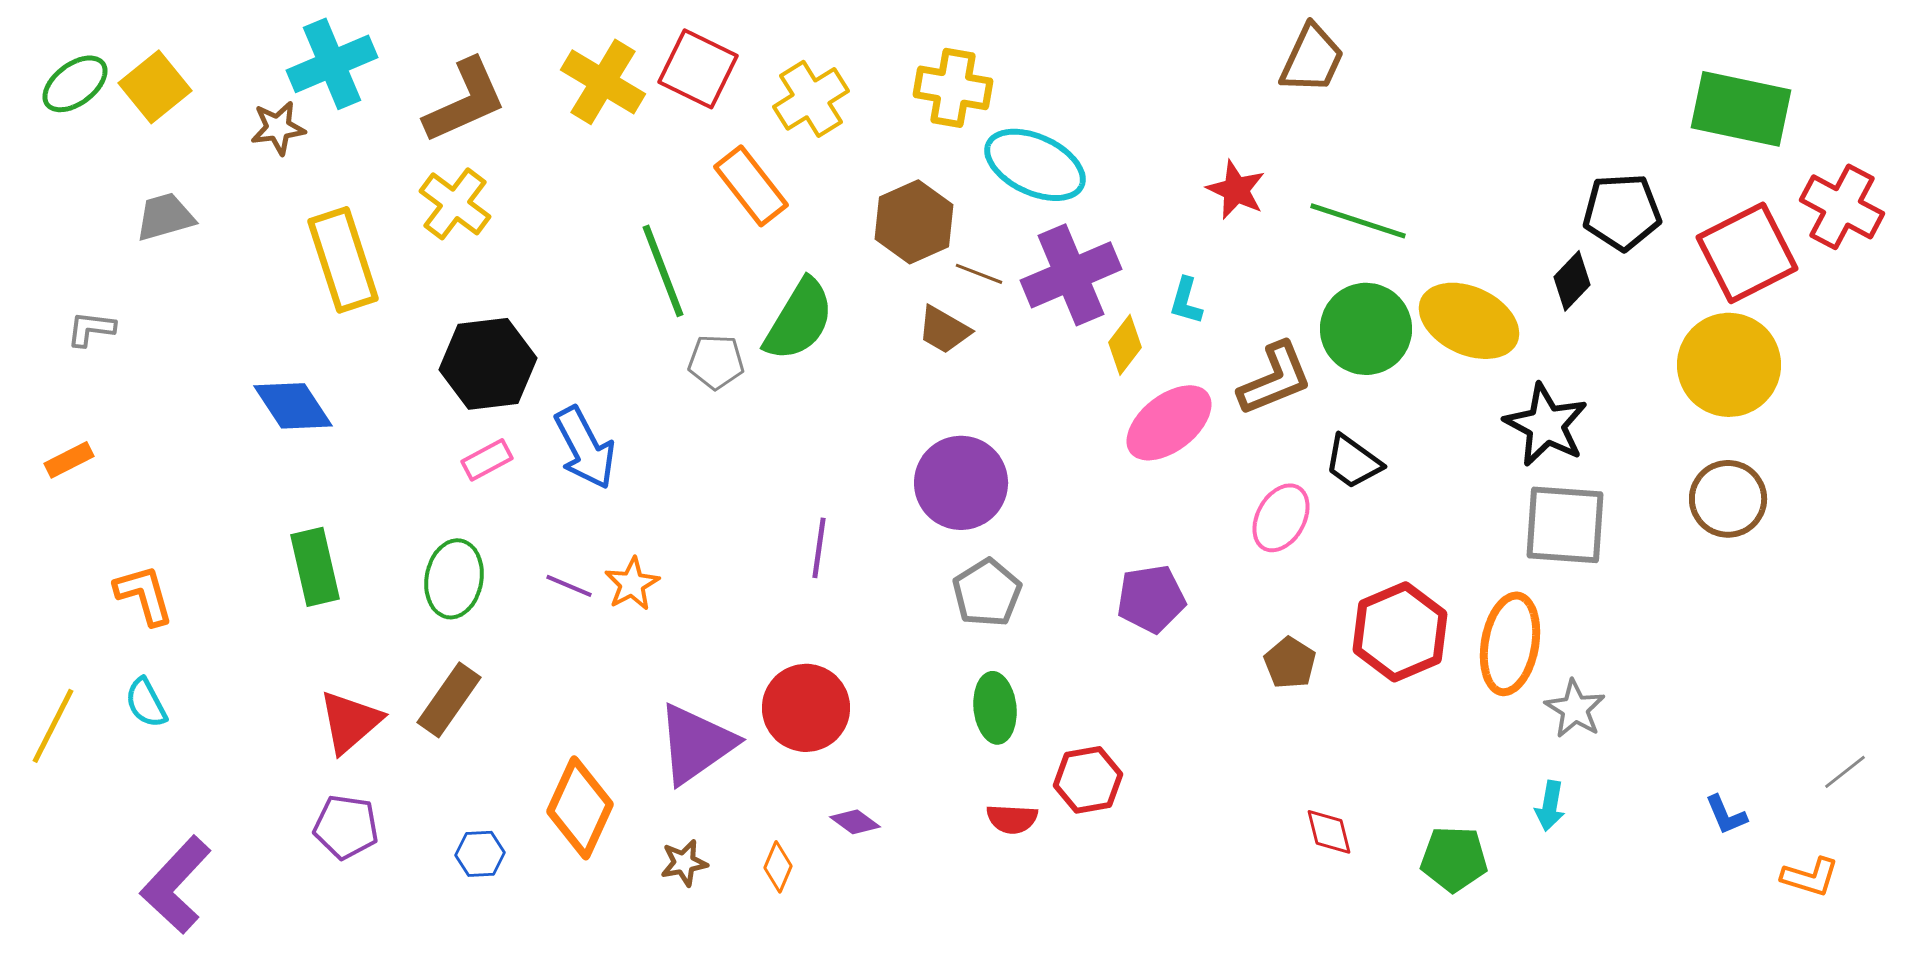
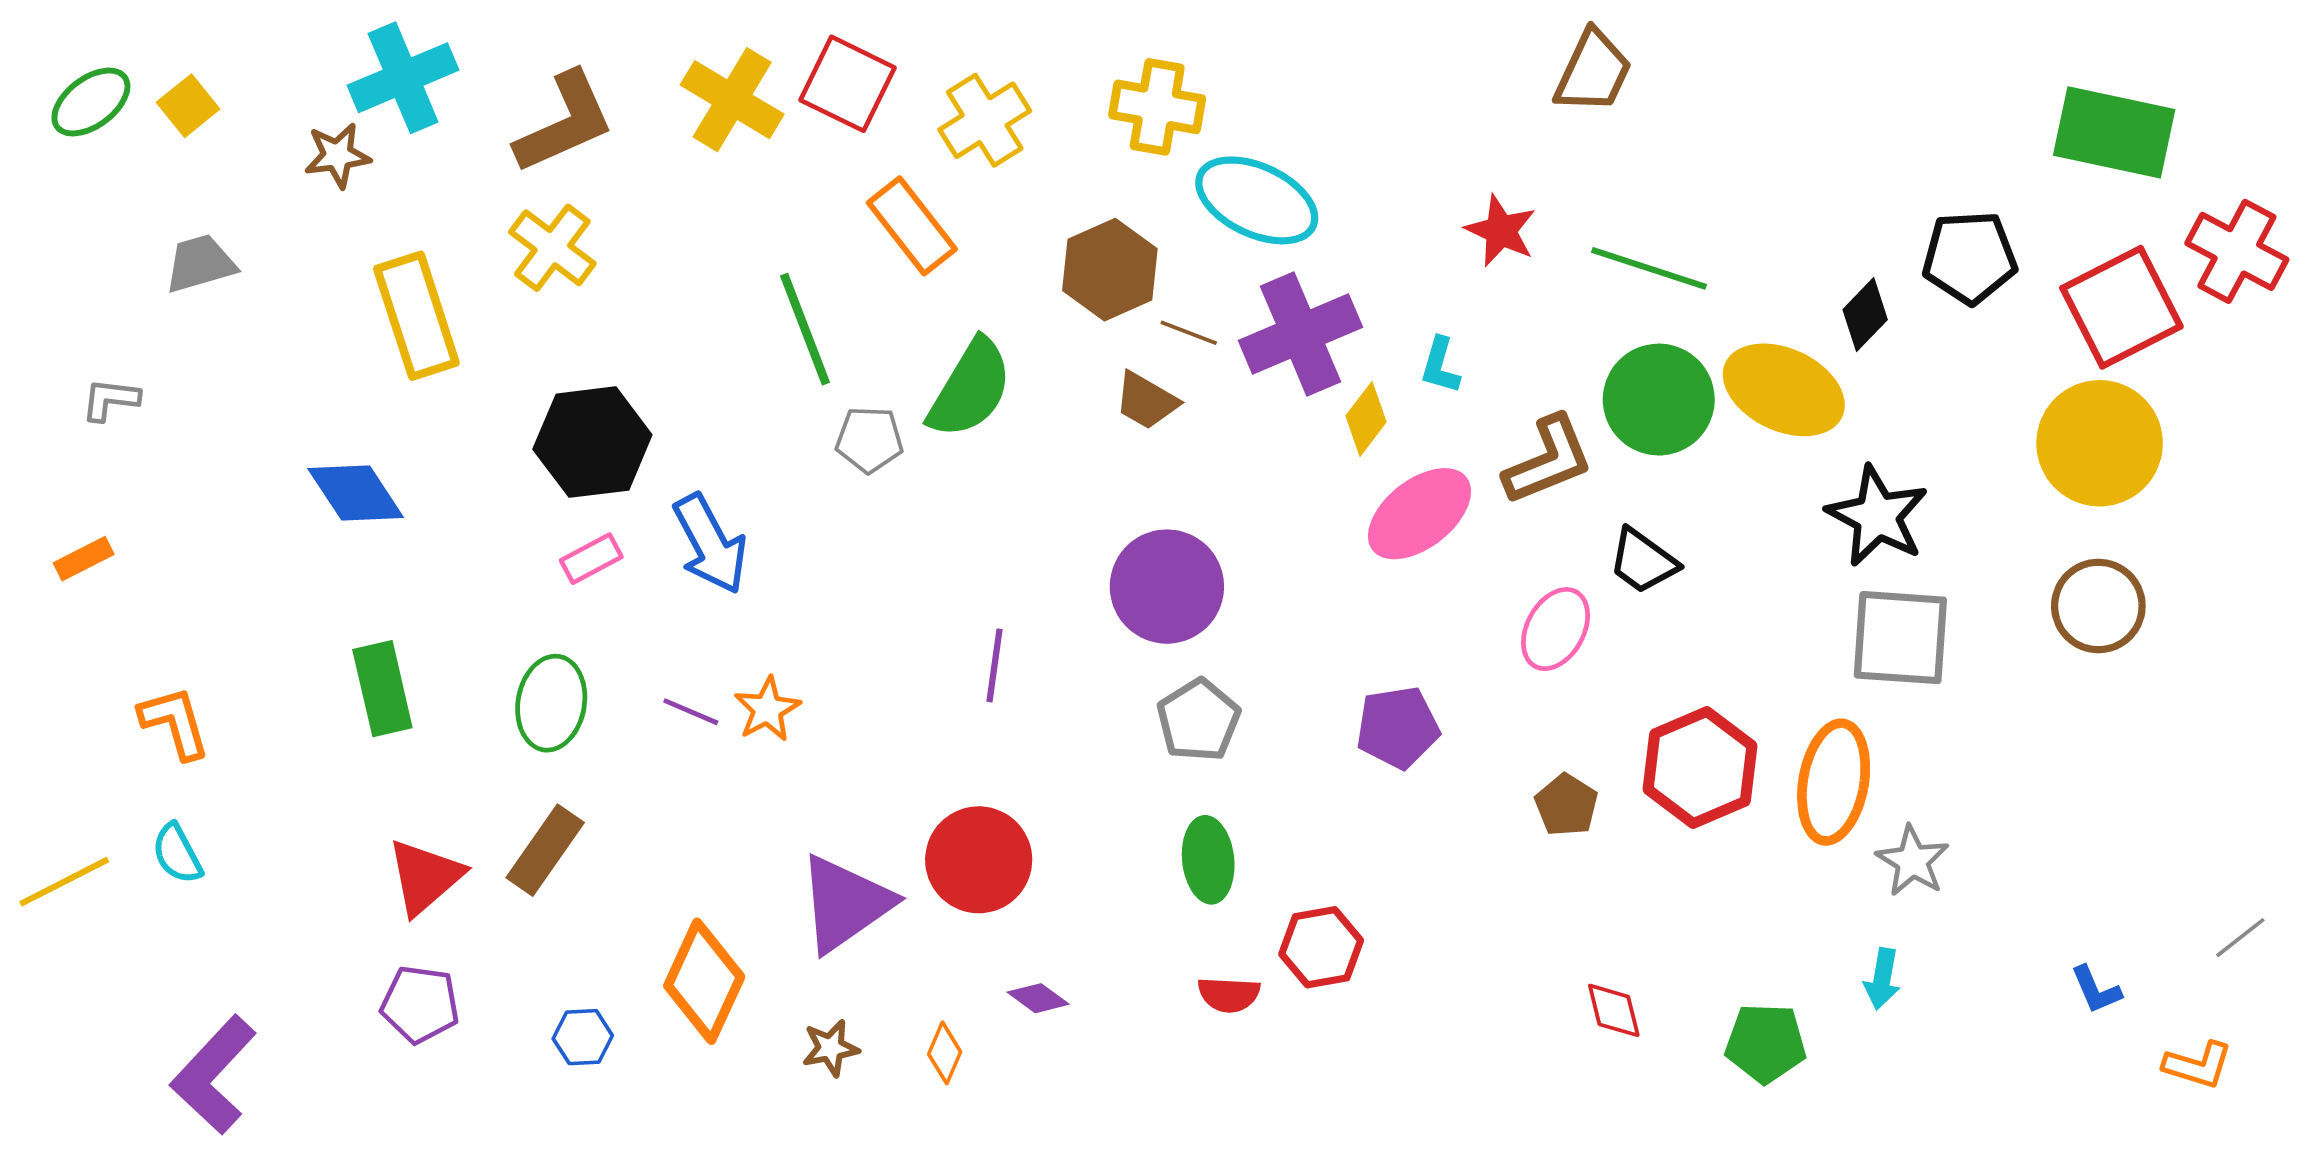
yellow square: (155, 87) -> (188, 106), size x0.7
black diamond: (1572, 281) -> (1865, 315), moved
yellow line: (53, 726) -> (64, 882), turned 36

